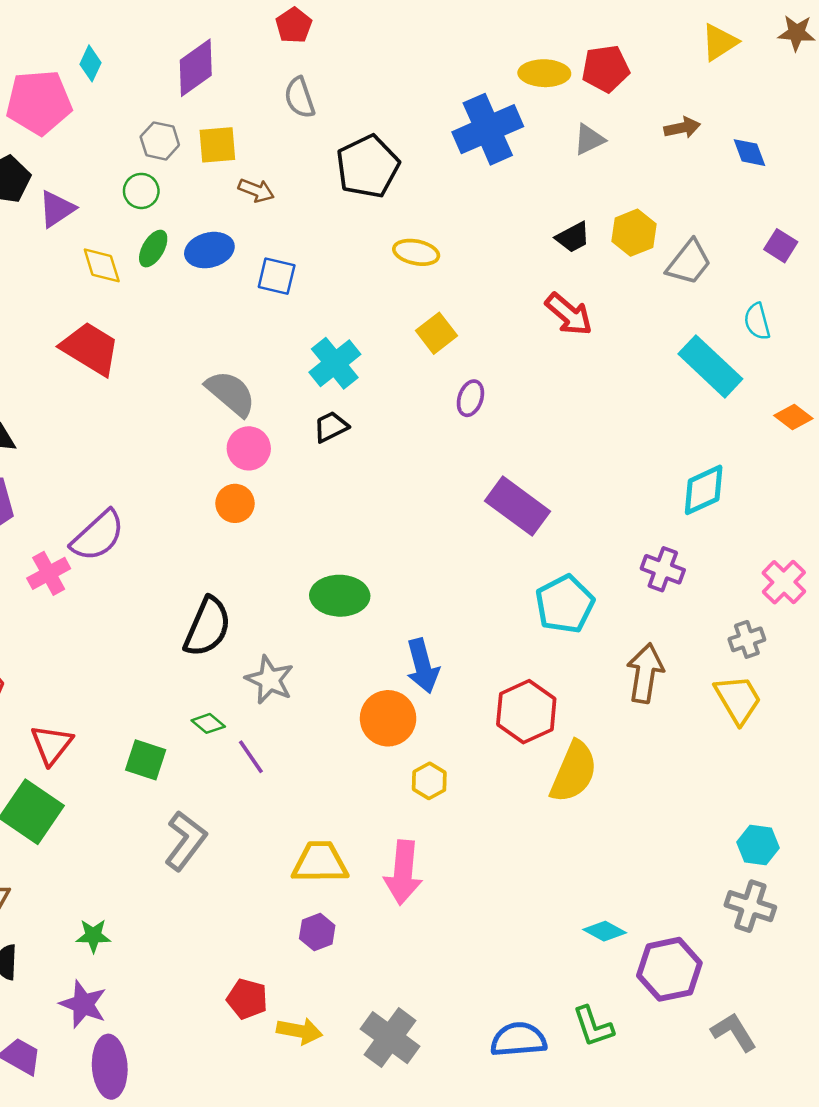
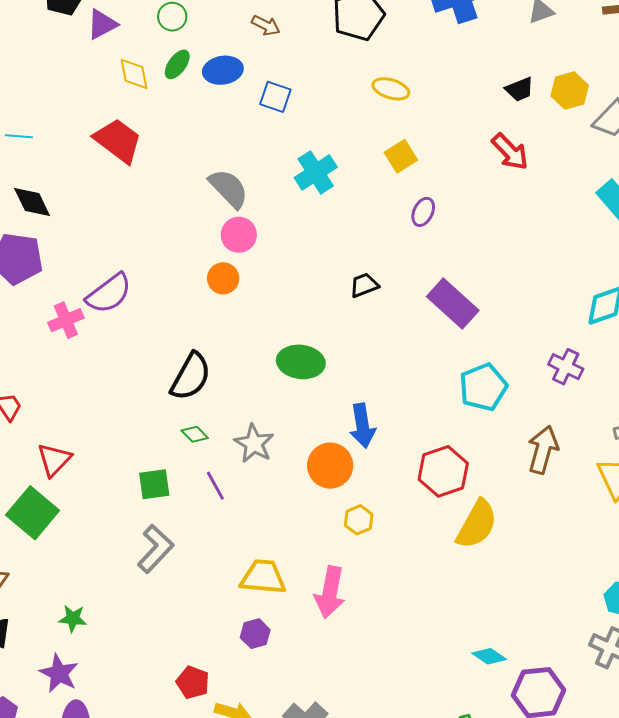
black trapezoid: (331, 427) -> (364, 285), moved
gray star: (270, 680) -> (254, 443), moved
green diamond: (208, 723) -> (195, 434), moved
green square: (146, 760) -> (154, 484), moved, turned -32

